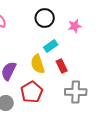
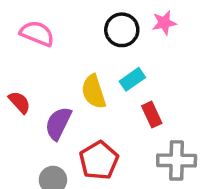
pink star: (75, 26) -> (164, 23), moved
yellow semicircle: (38, 64) -> (94, 92), moved

